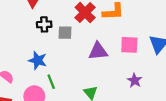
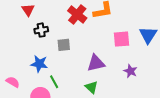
gray square: (65, 33) -> (64, 45), moved
purple triangle: (98, 51) -> (96, 63), moved

